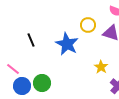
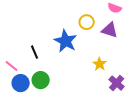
black line: (31, 40) -> (35, 52), moved

